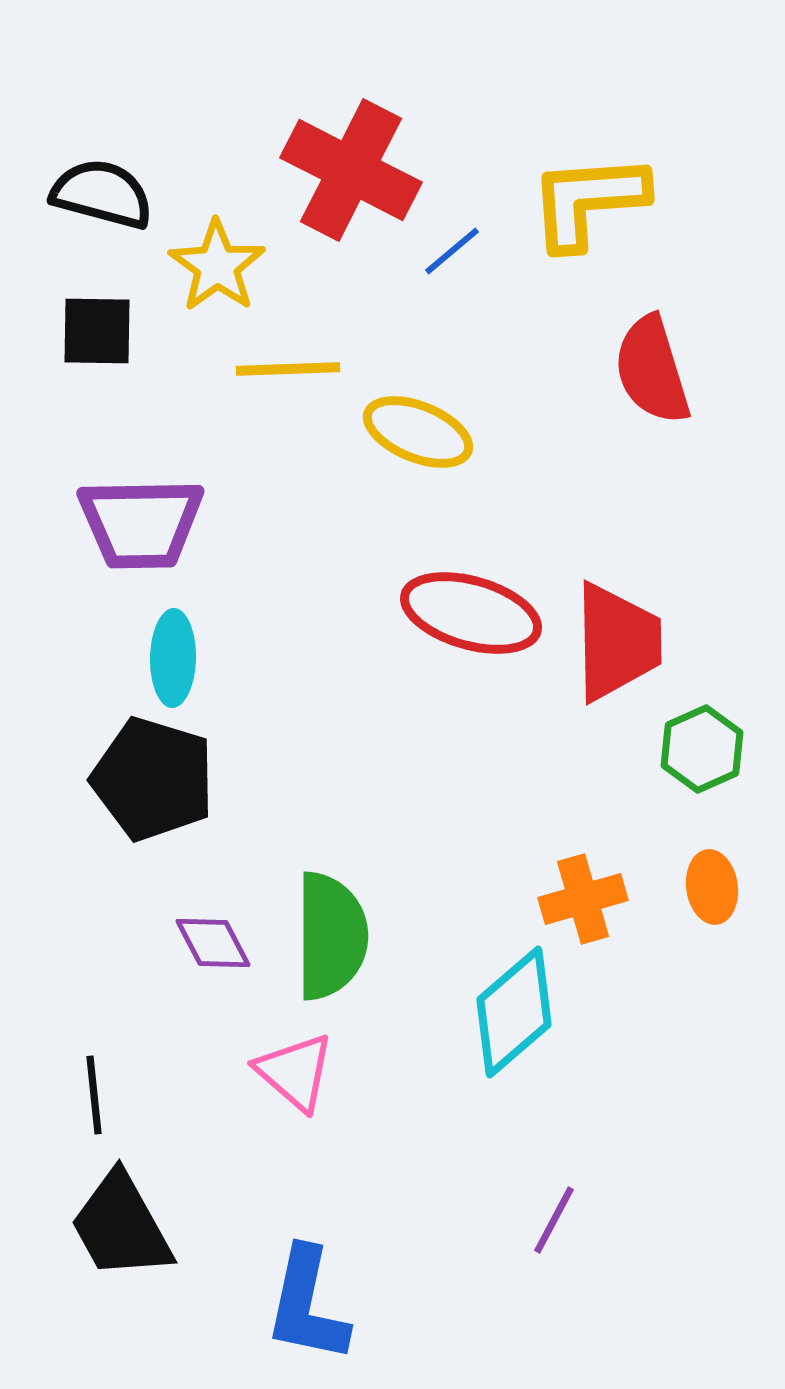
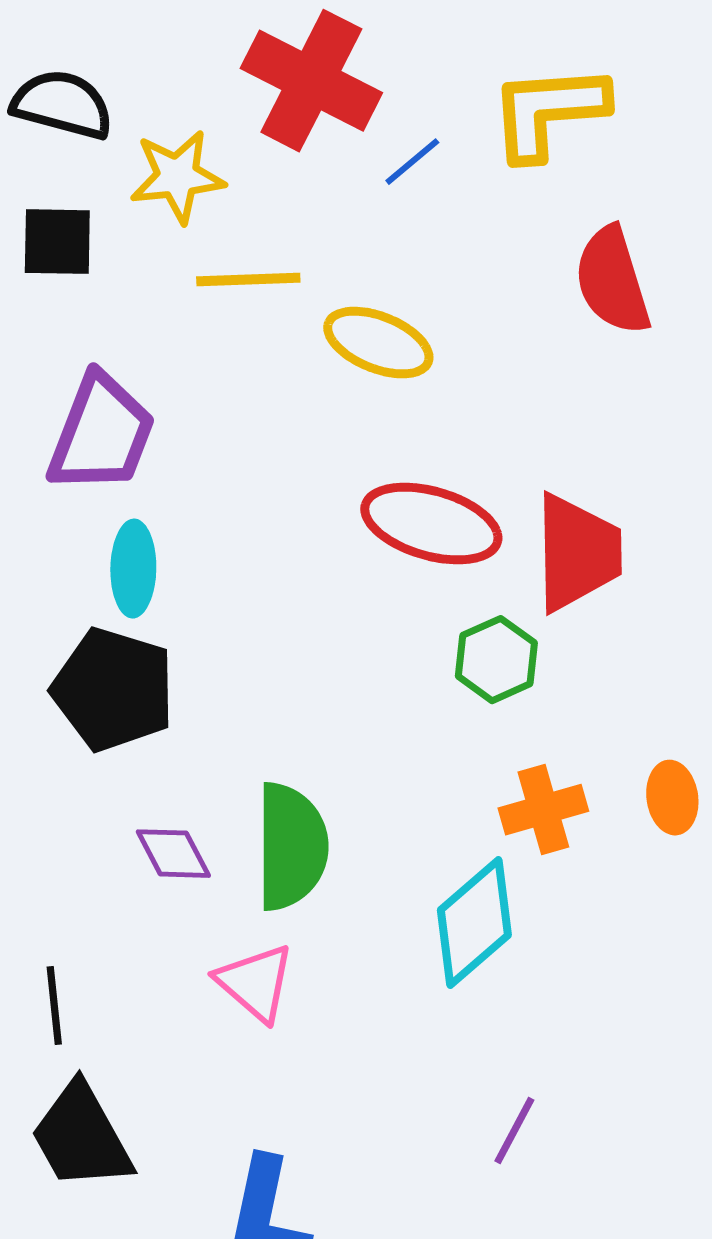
yellow star: (217, 266) -> (177, 177), turned 30
purple trapezoid: (141, 523) -> (101, 434), turned -68
green hexagon: (702, 749) -> (496, 660), moved

